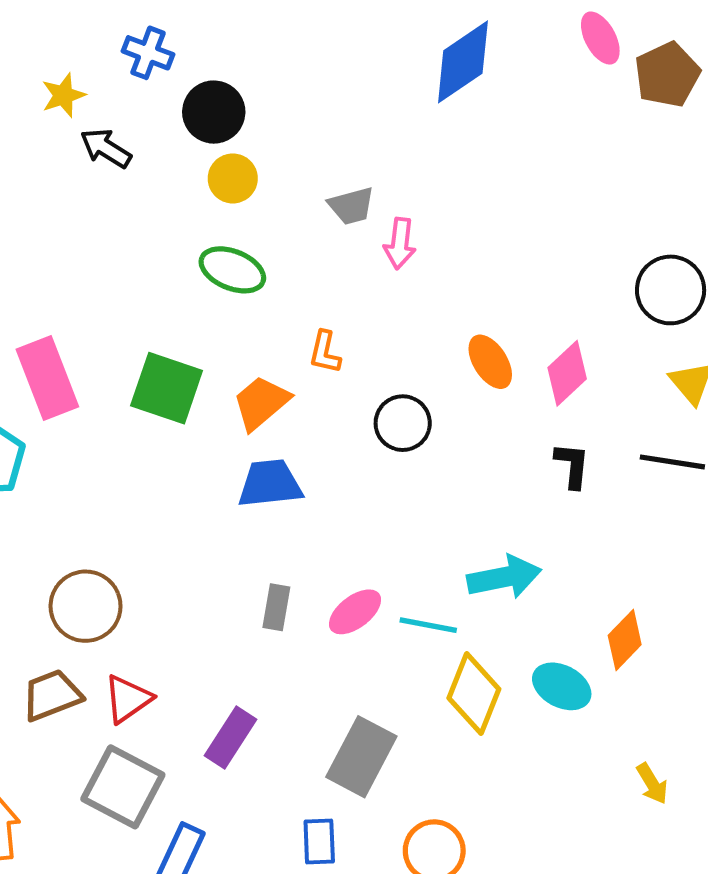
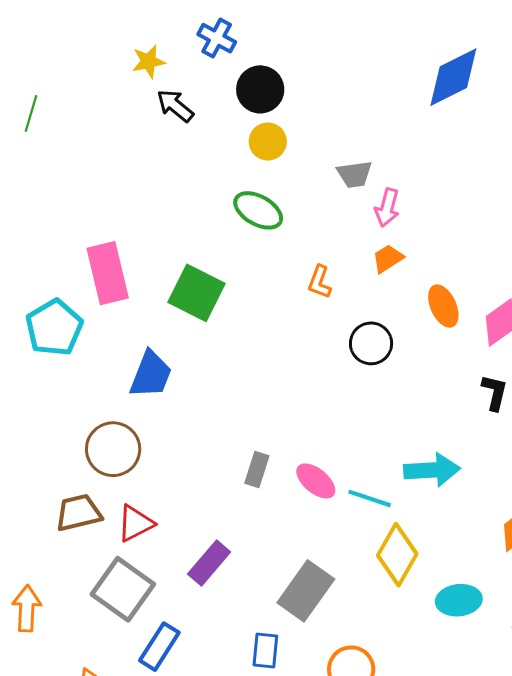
orange trapezoid: (261, 403) -> (388, 259), moved, size x0.7
blue trapezoid: (270, 484) -> (151, 374), moved, turned 110
pink ellipse: (355, 612) -> (316, 481), turned 69
cyan ellipse: (562, 686) -> (459, 600), moved, turned -42

